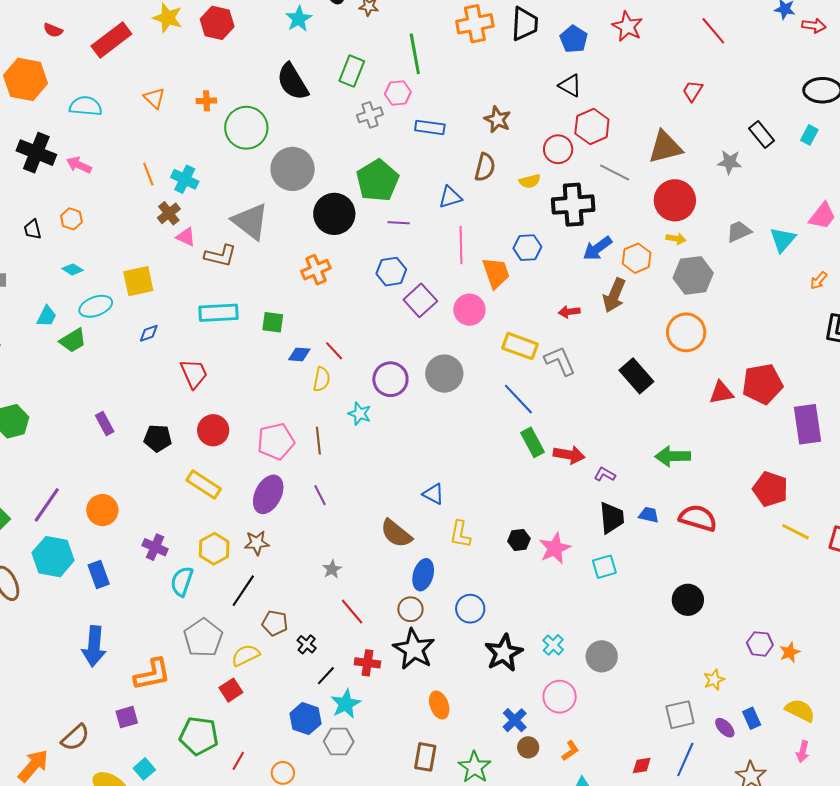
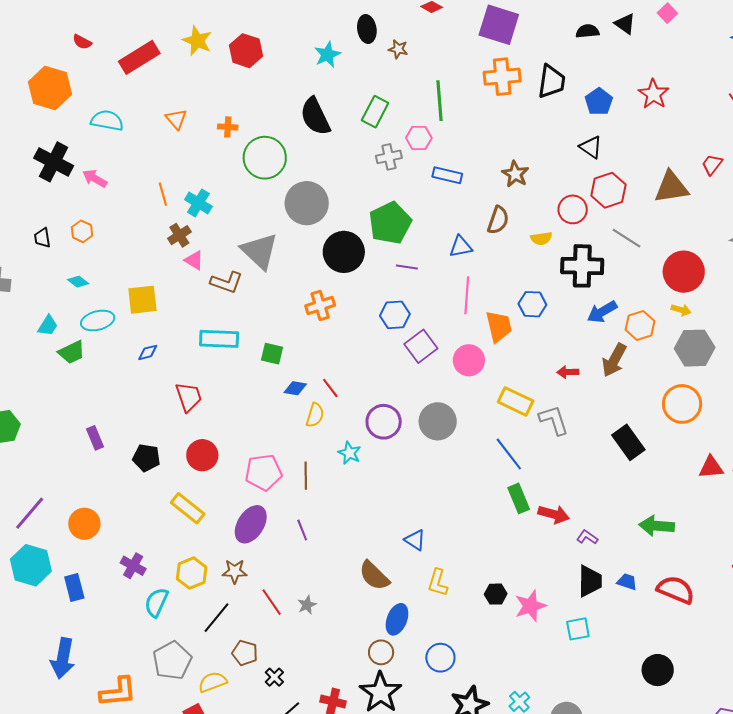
brown triangle: (665, 147) -> (671, 187), moved
red line: (352, 612) -> (272, 602), moved

